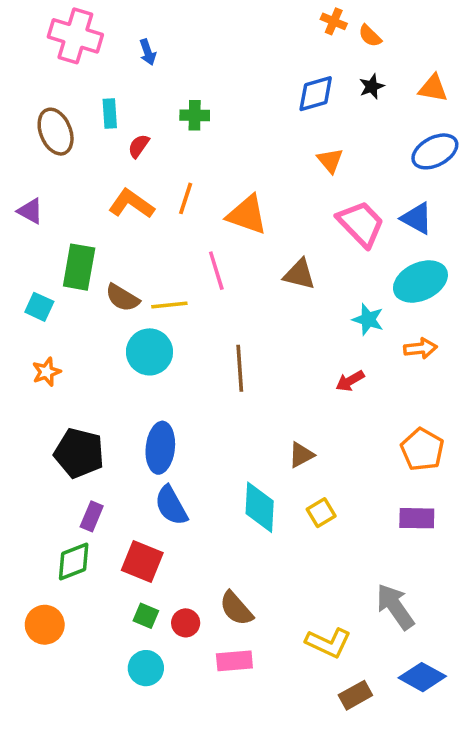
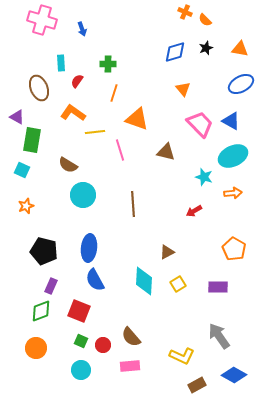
brown ellipse: (56, 132) -> (39, 88), moved
orange line: (186, 198) -> (114, 93), moved
green rectangle: (79, 267) -> (32, 140), moved
yellow line: (169, 305) -> (95, 132), moved
purple rectangle: (417, 518) -> (218, 287), moved
orange circle: (45, 625) -> (36, 348), moved

